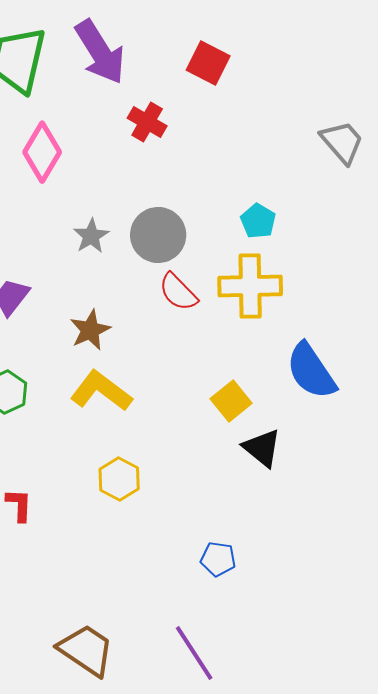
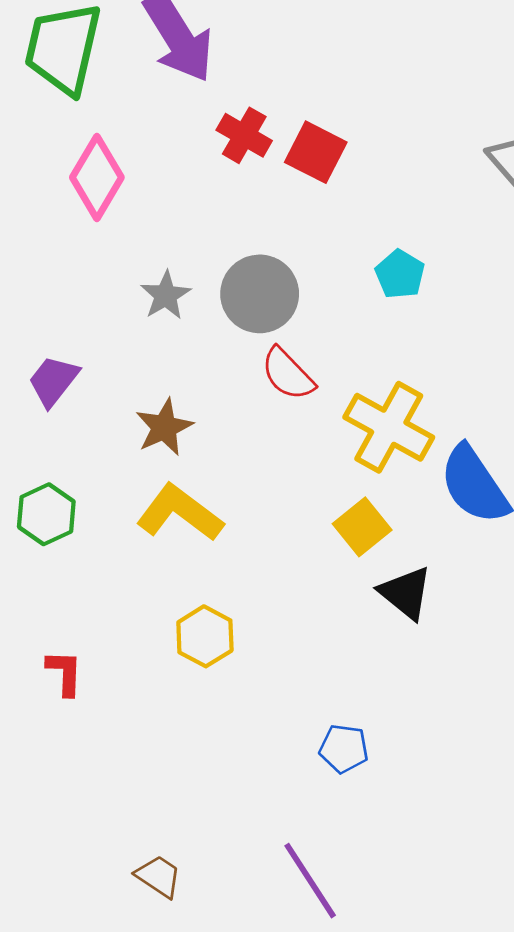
red square: (208, 63) -> (316, 152), moved
yellow cross: (250, 286) -> (389, 427), moved, turned 30
brown trapezoid: (86, 650) -> (159, 876), size x0.6

